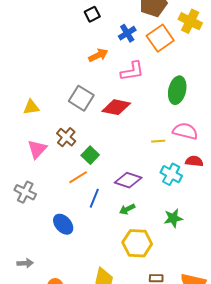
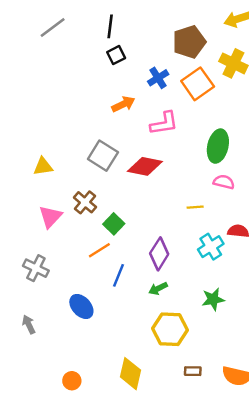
pink semicircle: (185, 131) -> (224, 182), moved, size x0.7
cyan cross: (171, 174) -> (211, 247), turned 30
purple diamond: (128, 180) -> (159, 254), turned -76
gray arrow: (25, 263) -> (29, 324), moved, turned -112

